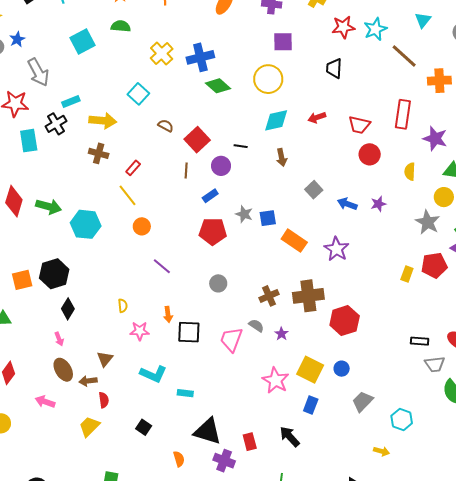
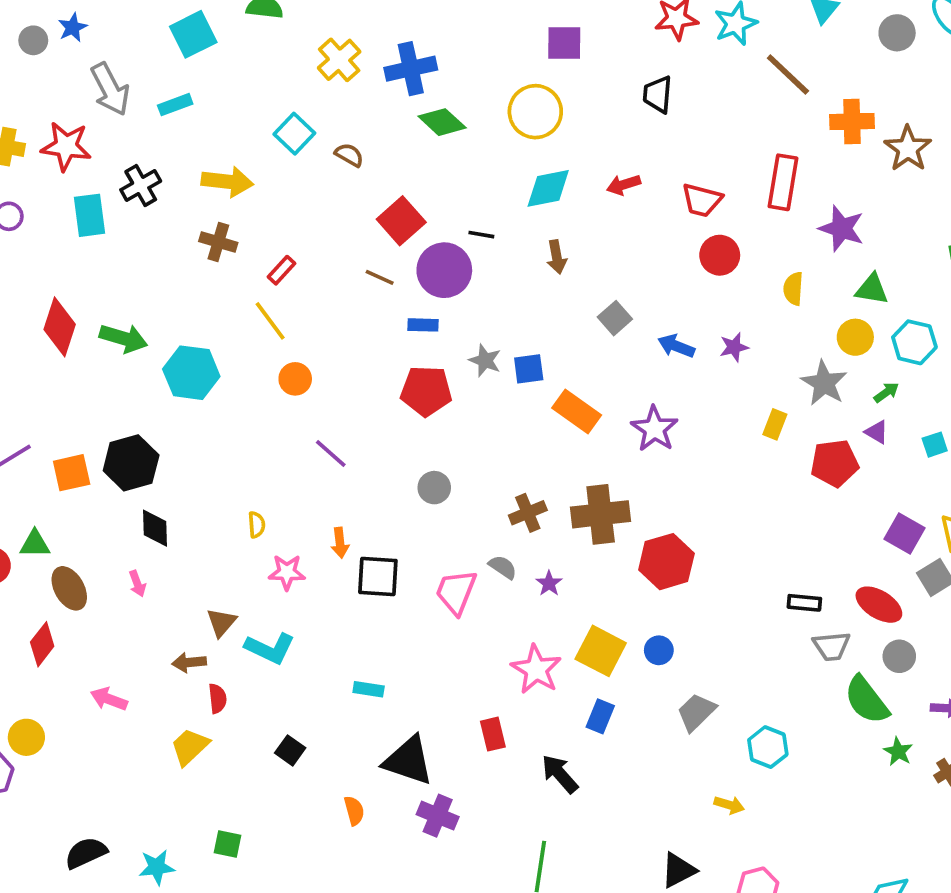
cyan rectangle: (71, 102) -> (175, 105), moved
brown semicircle: (166, 126) -> (349, 155), moved
purple circle: (221, 166) -> (444, 270), size x1.5
brown line: (186, 171) -> (380, 277), turned -70
blue rectangle: (210, 196) -> (423, 325), turned 35
yellow rectangle: (407, 274) -> (775, 424), moved
black diamond: (68, 309) -> (155, 528), turned -35
brown ellipse: (63, 370) -> (69, 588), moved
cyan L-shape: (153, 374) -> (270, 648), moved
red rectangle: (250, 442) -> (493, 734), moved

